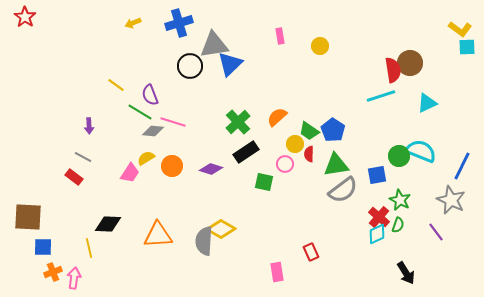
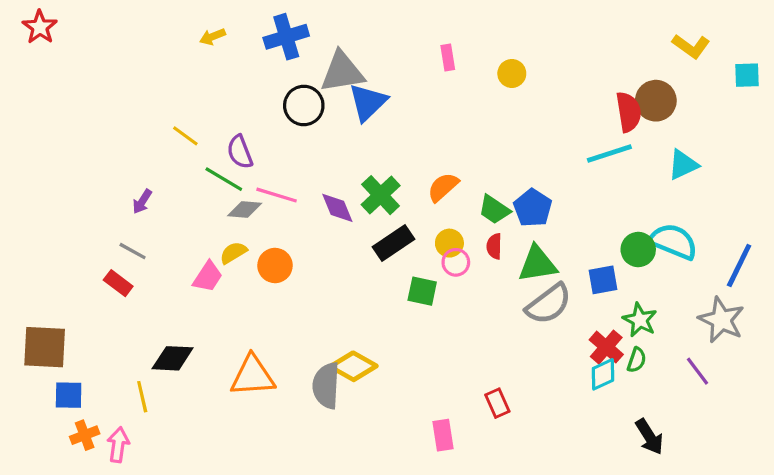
yellow L-shape: (460, 29) -> (691, 46), moved
purple arrow: (89, 126) -> (142, 201), turned 35
yellow circle: (295, 144) -> (449, 243), moved
purple diamond: (211, 169) -> (337, 208), moved, turned 50

